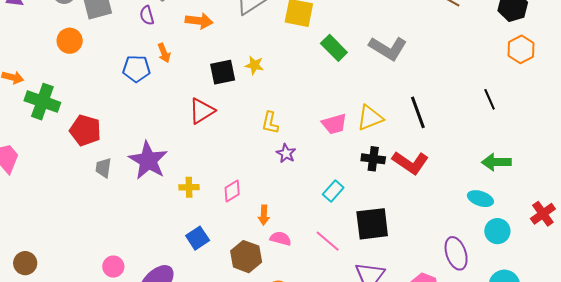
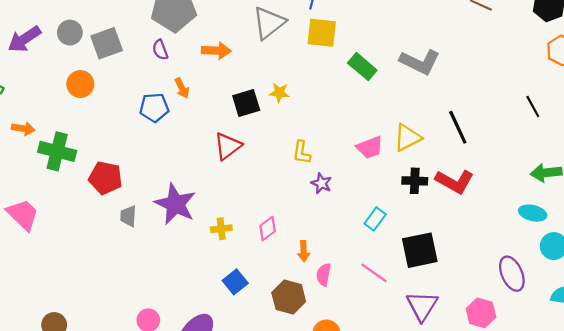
pink semicircle: (281, 239) -> (324, 275), turned -90

